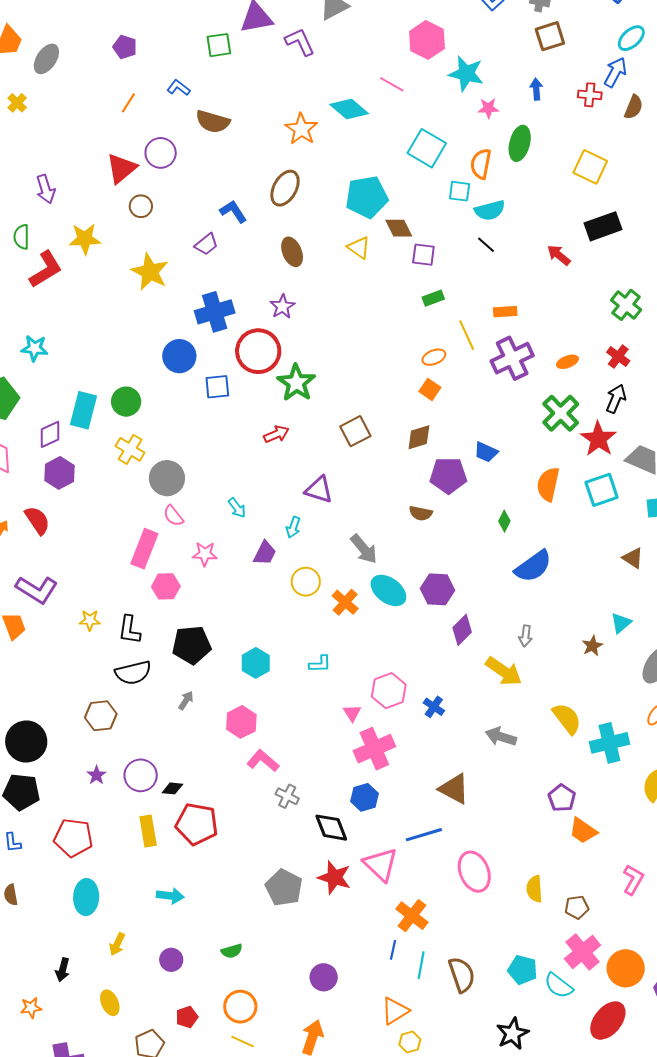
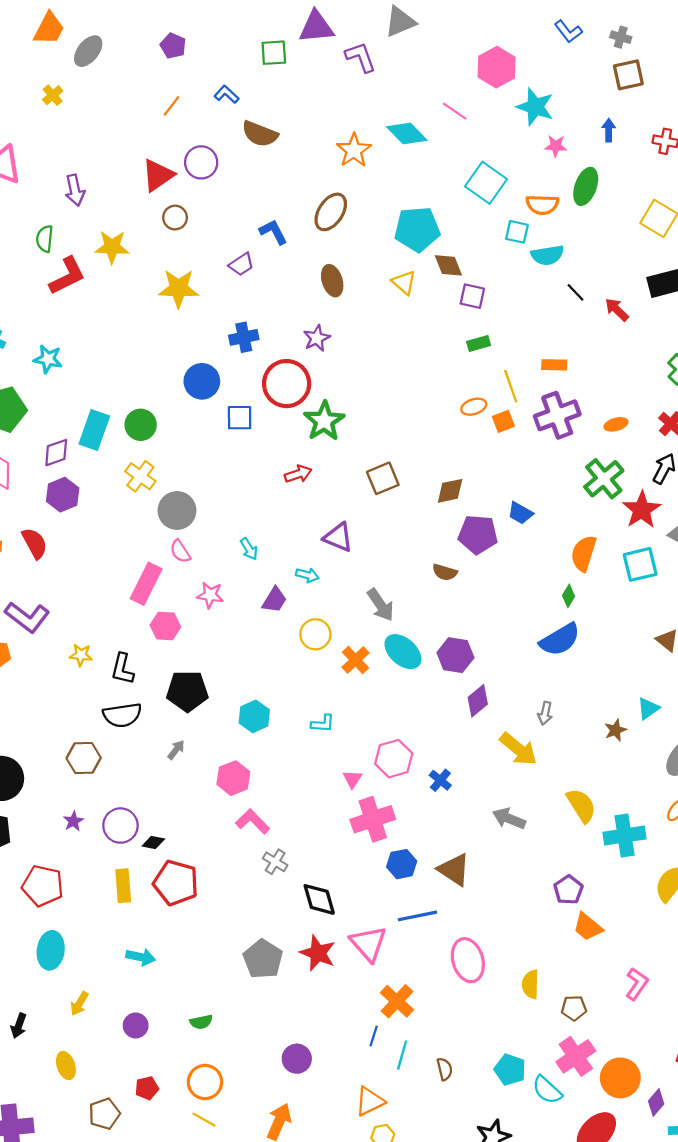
orange semicircle: (481, 164) -> (542, 205), turned -104
black line: (486, 245) -> (575, 292), moved
yellow star: (150, 272) -> (179, 288), turned -30
blue cross: (215, 312) -> (244, 337), size x0.7
orange square: (430, 389) -> (503, 421), moved, turned 30
green diamond: (504, 521) -> (569, 596), moved
cyan arrow: (293, 527) -> (307, 575), turned -100
blue hexagon: (364, 797) -> (402, 864), moved
brown semicircle: (462, 975) -> (445, 1069), size x0.6

